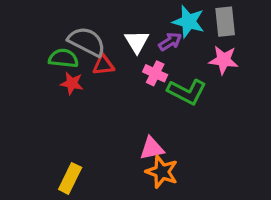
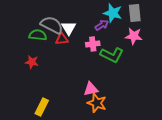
white triangle: (137, 42) -> (69, 28), moved
pink cross: (155, 73) -> (93, 44), turned -32
red star: (72, 83) -> (32, 62), moved

